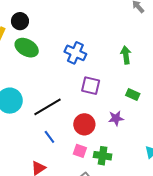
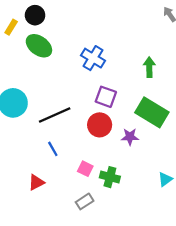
green rectangle: (133, 94) -> (152, 112), size x2.0
red circle: (84, 124) -> (100, 125), moved

